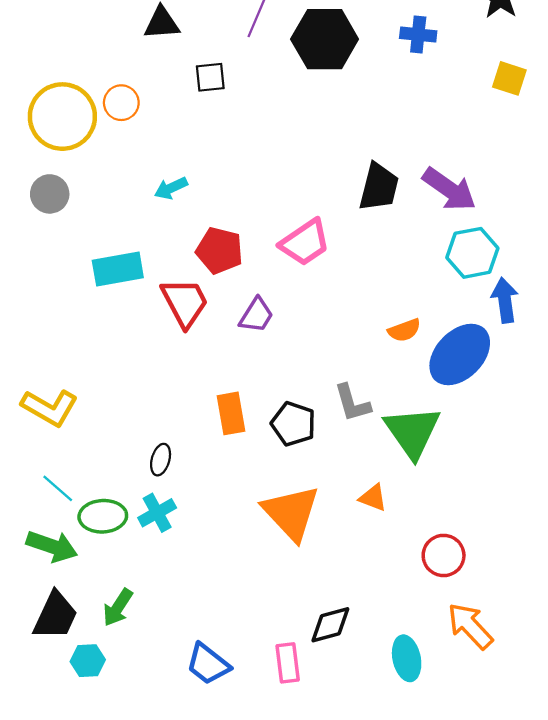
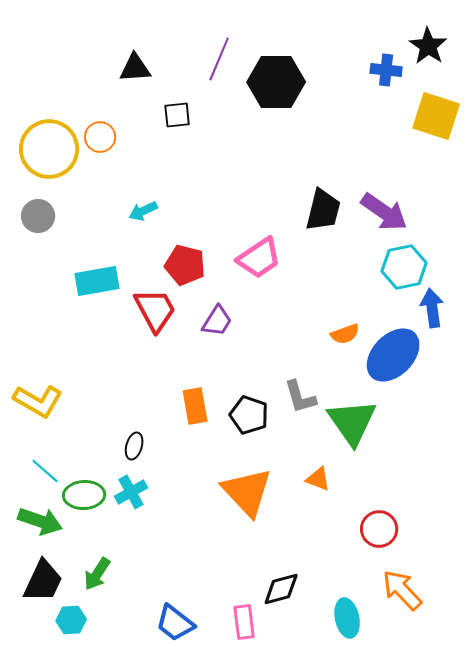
blue cross: (418, 35) -> (386, 70), moved
yellow square: (509, 78) -> (436, 116), size x1.6

